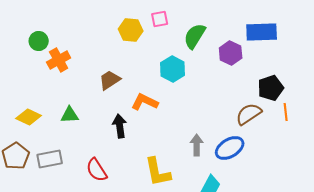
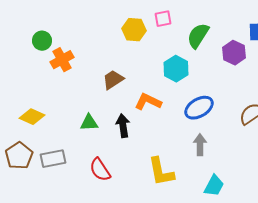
green triangle: (70, 115) -> (89, 123), moved
blue ellipse: (230, 148) -> (199, 108), moved

